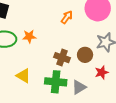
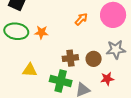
brown cross: (62, 58) -> (70, 58), turned -35
yellow triangle: (23, 76) -> (30, 70), turned -35

